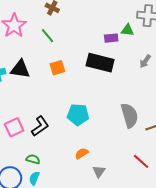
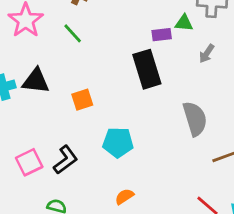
gray arrow: (145, 61) -> (207, 53), moved
black rectangle: (100, 63) -> (147, 69), turned 60
orange square: (57, 68) -> (82, 100), moved
gray semicircle: (130, 115) -> (195, 119), moved

